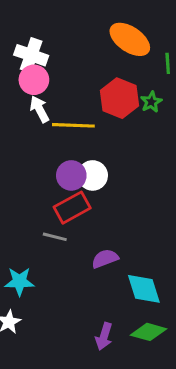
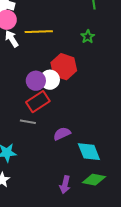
red hexagon: (120, 98) -> (64, 67), moved
green star: (151, 102) -> (88, 37), moved
yellow line: (73, 125) -> (39, 32), moved

